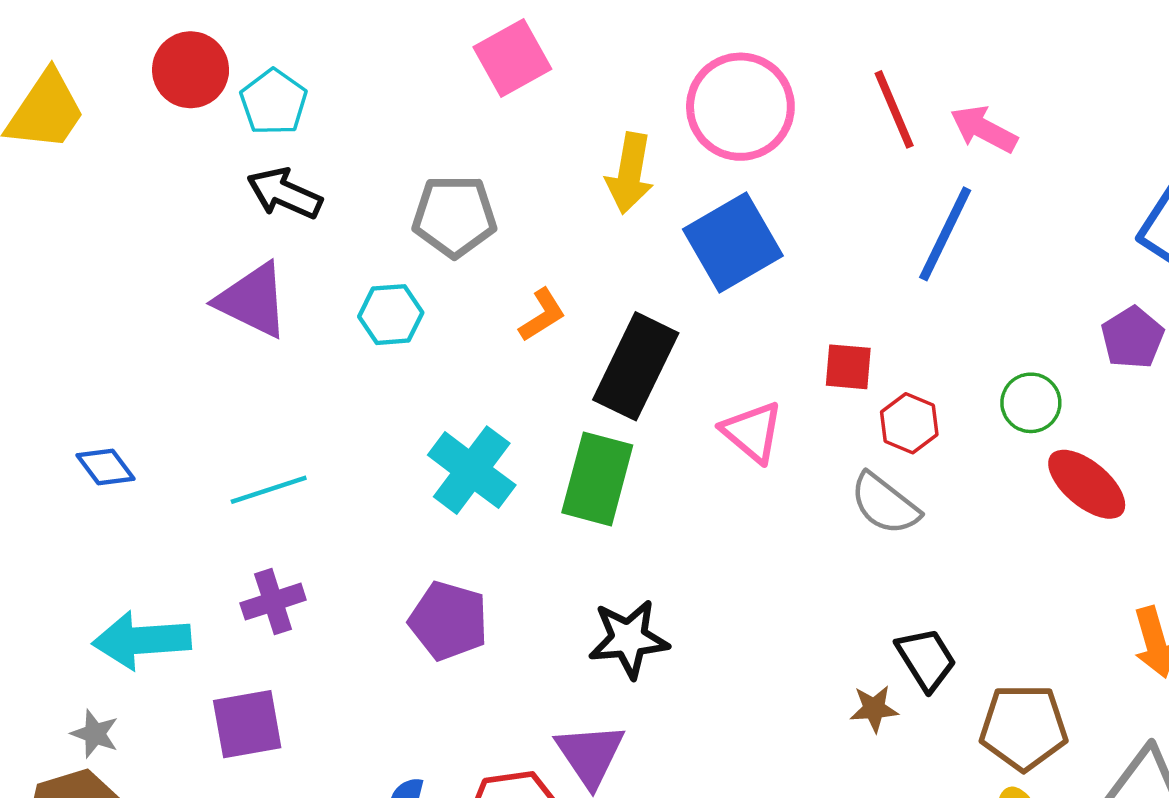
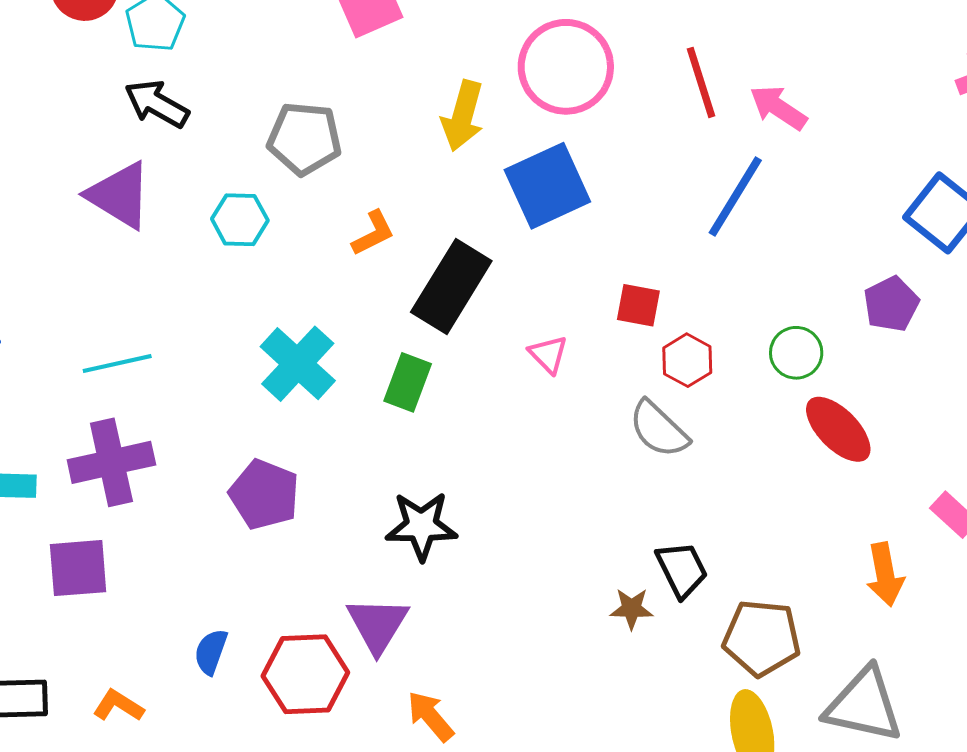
pink triangle: (752, 432) -> (548, 354), size x0.7
green rectangle: (597, 479) -> (408, 382), size x0.7
purple cross: (273, 602) -> (111, 462), size x1.5

